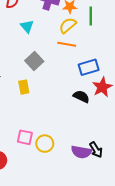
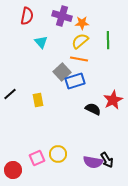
green line: (91, 16) -> (108, 40), moved
gray square: (34, 61) -> (62, 72), moved
blue rectangle: (89, 67) -> (75, 81), moved
pink square: (25, 137) -> (37, 158), moved, turned -35

